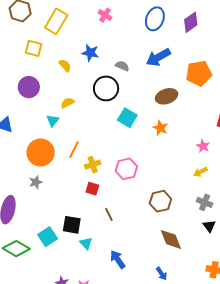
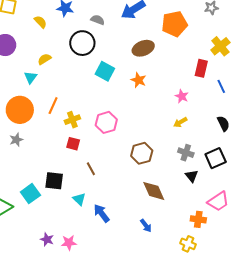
cyan triangle: (86, 243) -> (79, 199), moved

